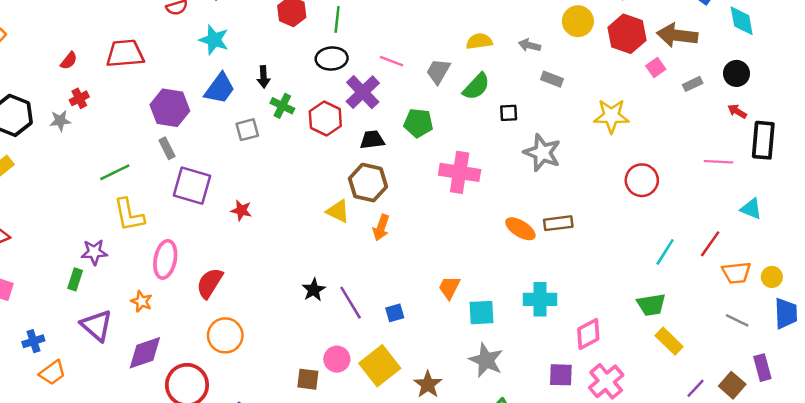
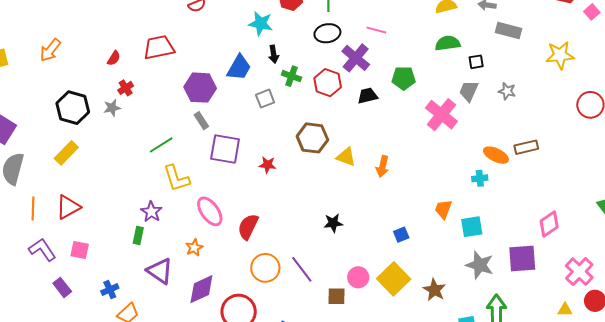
cyan star: (214, 40) -> (261, 24), moved
gray trapezoid: (438, 71) -> (469, 91), moved
gray rectangle: (552, 79) -> (508, 31), size x1.4
green semicircle: (476, 87) -> (448, 43), turned -135
gray star: (542, 153) -> (507, 91), size x0.6
pink cross: (460, 172) -> (441, 115), turned 36
brown hexagon: (368, 183) -> (312, 138), moved
purple star: (94, 252) -> (151, 212), turned -30
pink ellipse: (165, 259) -> (210, 211), turned -40
black star: (314, 290) -> (333, 223), turned 30
cyan cross: (540, 299) -> (480, 178), moved, size x0.6
orange star: (142, 301) -> (194, 248), turned 30
purple line: (351, 303) -> (302, 269), moved
pink diamond: (588, 334) -> (549, 224), moved
purple square: (561, 375) -> (522, 259), moved, size x1.4

